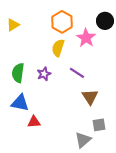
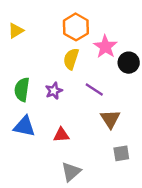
black circle: (105, 21) -> (129, 63), moved
red triangle: (34, 122) -> (61, 135), moved
gray triangle: (83, 140) -> (71, 172), moved

